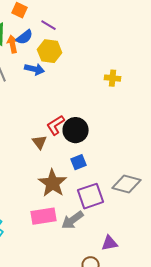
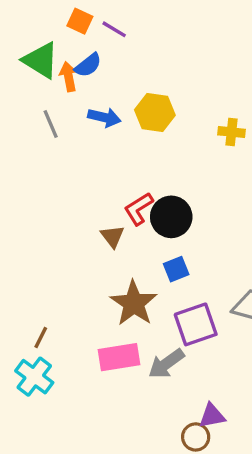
purple line: (49, 25) -> (114, 29), moved
yellow hexagon: (50, 51) -> (155, 113), moved
purple triangle: (110, 243) -> (212, 416), moved

